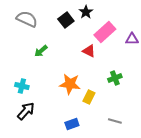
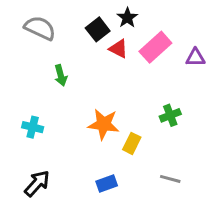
green arrow: (41, 51) -> (61, 75), turned -64
red triangle: (89, 51) -> (118, 49), moved
black arrow: (26, 111) -> (37, 183), moved

